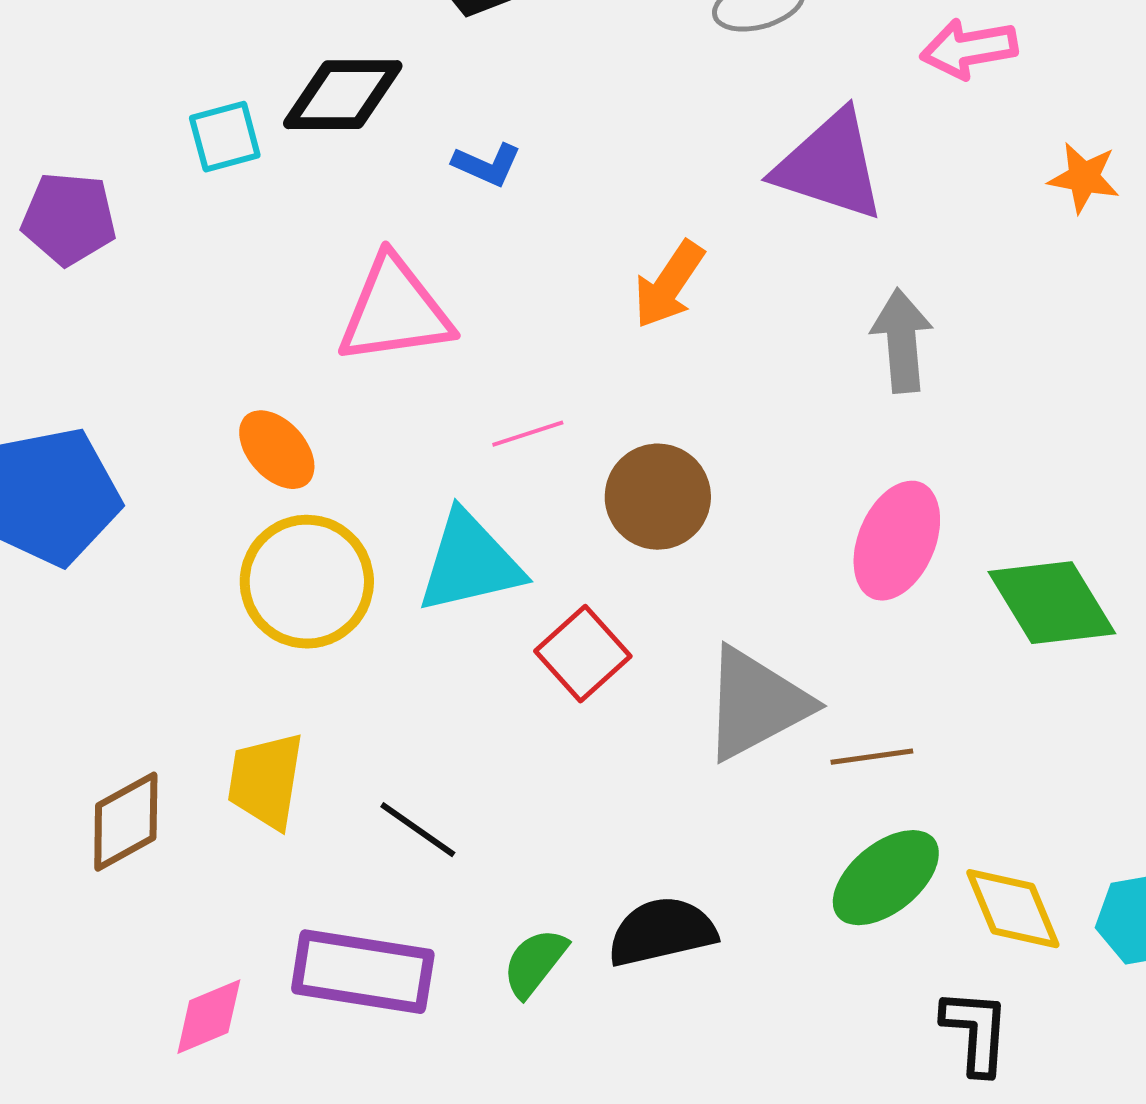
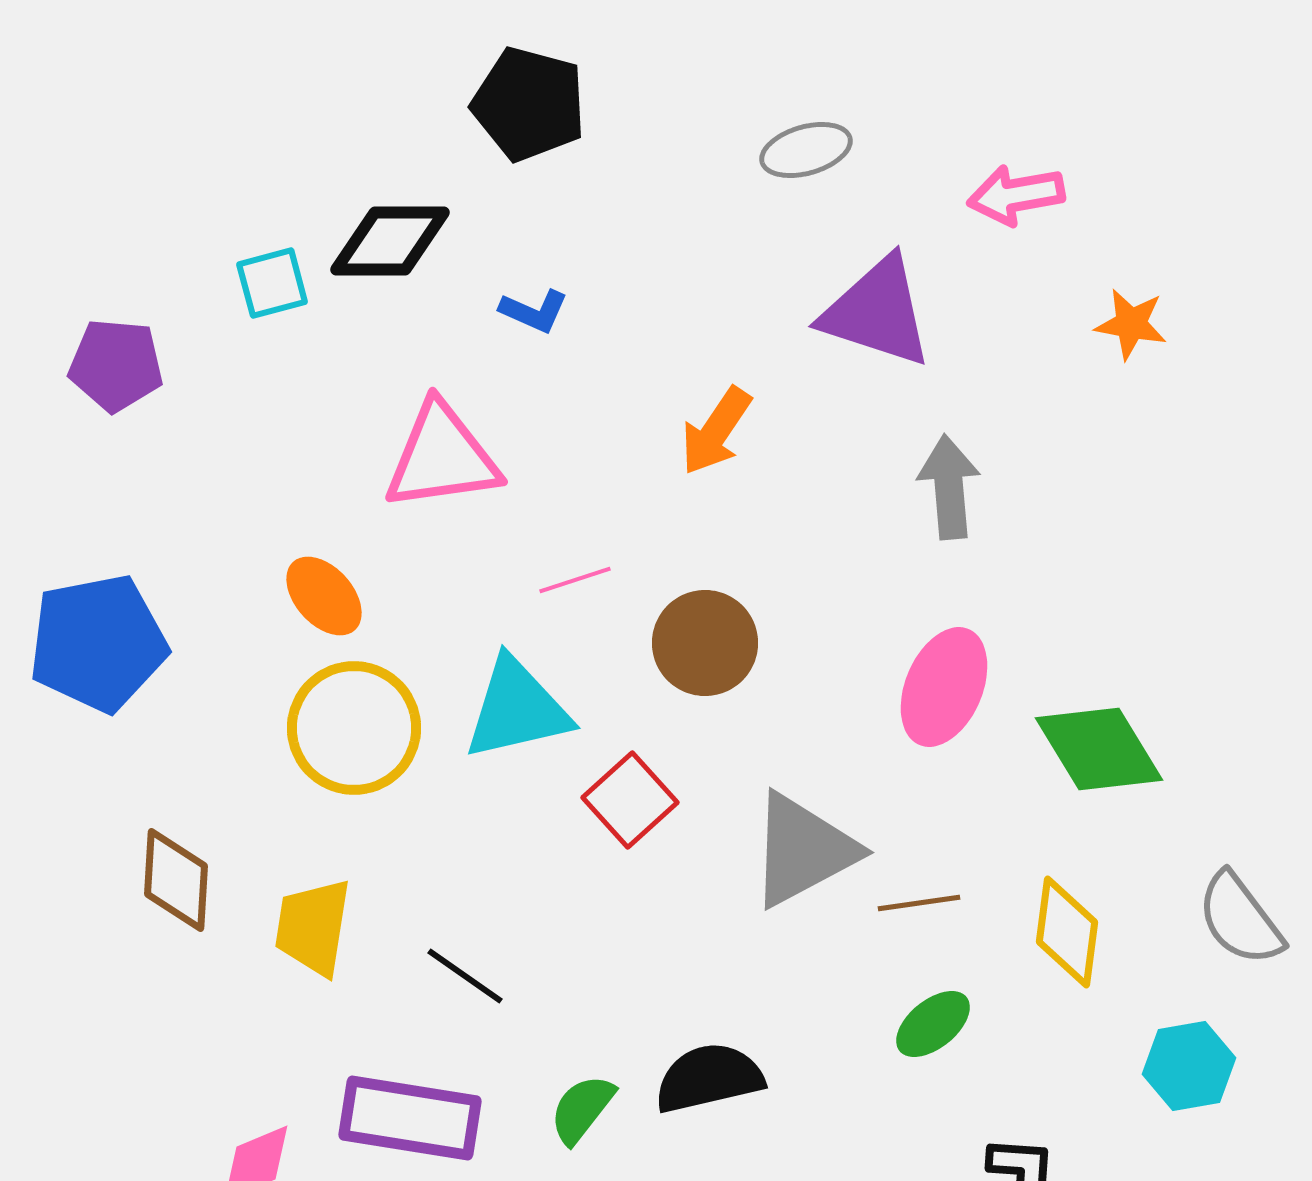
brown diamond: (126, 822) -> (176, 880), moved, turned -58
green ellipse: (886, 878) -> (933, 1024), size x0.7
yellow diamond: (1013, 909) -> (1067, 932), moved, turned 30

